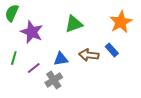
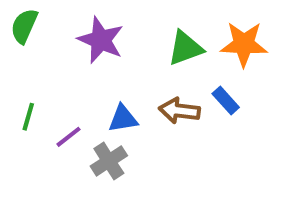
orange star: (121, 22) -> (244, 44), turned 30
green triangle: (74, 24) -> (185, 48), moved
purple star: (32, 32) -> (101, 40), moved

